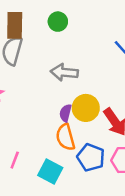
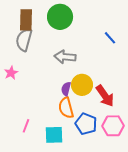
green circle: (58, 22) -> (60, 17), size x1.6
cyan square: (50, 171) -> (54, 135), turned -30

